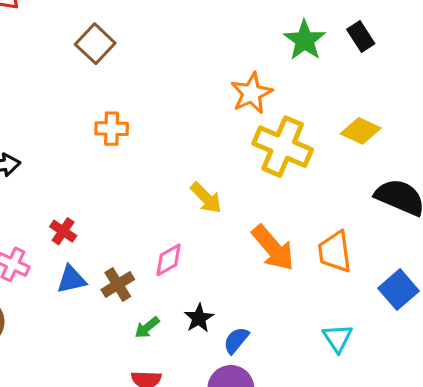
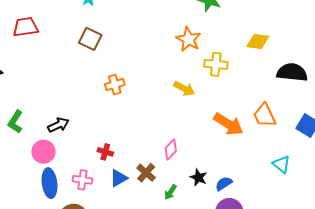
yellow cross: (283, 147) -> (216, 64), size x0.7
yellow arrow: (206, 198) -> (184, 89), moved
blue semicircle: (236, 340) -> (224, 184), turned 36

